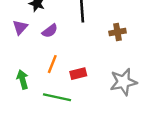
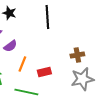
purple semicircle: (50, 31) -> (10, 46), moved
brown cross: (117, 32) -> (77, 55), moved

